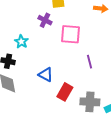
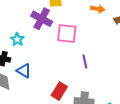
purple cross: (45, 20) -> (42, 19), size x1.5
blue triangle: (46, 75) -> (24, 71), moved

